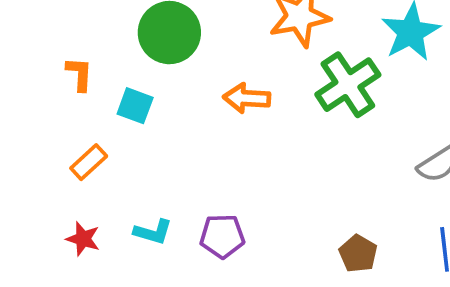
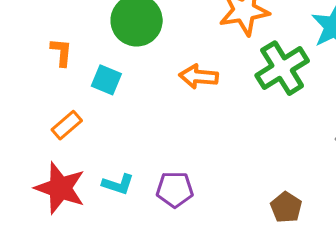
red star: (83, 239) -> (60, 188), size x1.8

